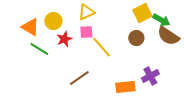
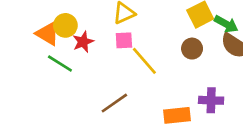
yellow circle: (53, 21) -> (65, 25), moved
red star: (64, 39) -> (83, 42), moved
purple cross: (150, 76) -> (211, 100), turned 30

